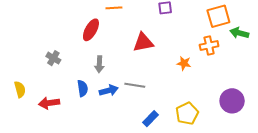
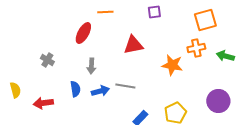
green arrow: (239, 33) -> (225, 56), moved
orange star: (184, 63) -> (172, 65), size x1.5

